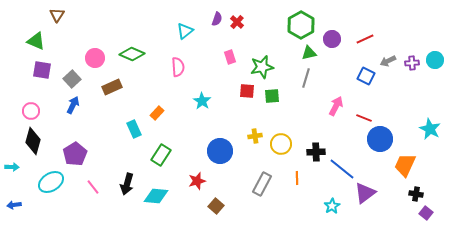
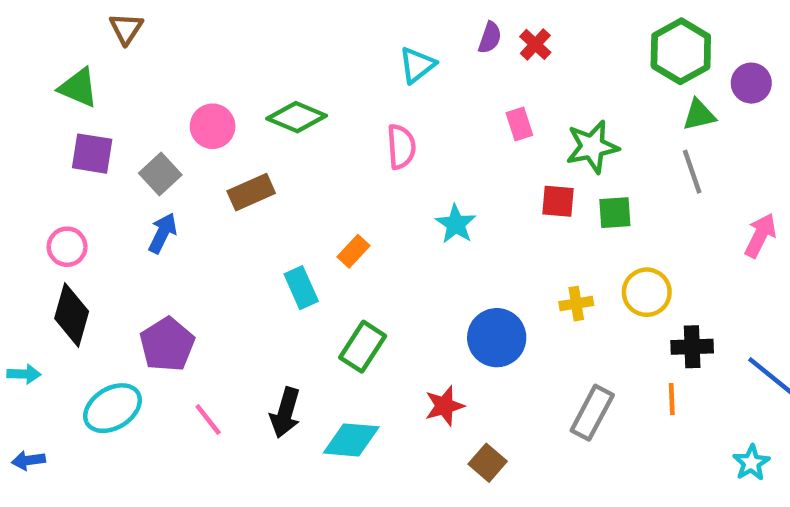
gray line: (306, 78) -> (692, 172), turned -36
yellow circle: (281, 144) -> (647, 292), moved
black cross: (316, 152) -> (692, 347), moved

